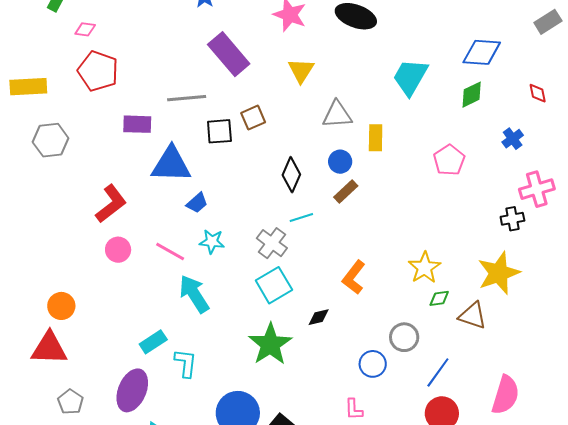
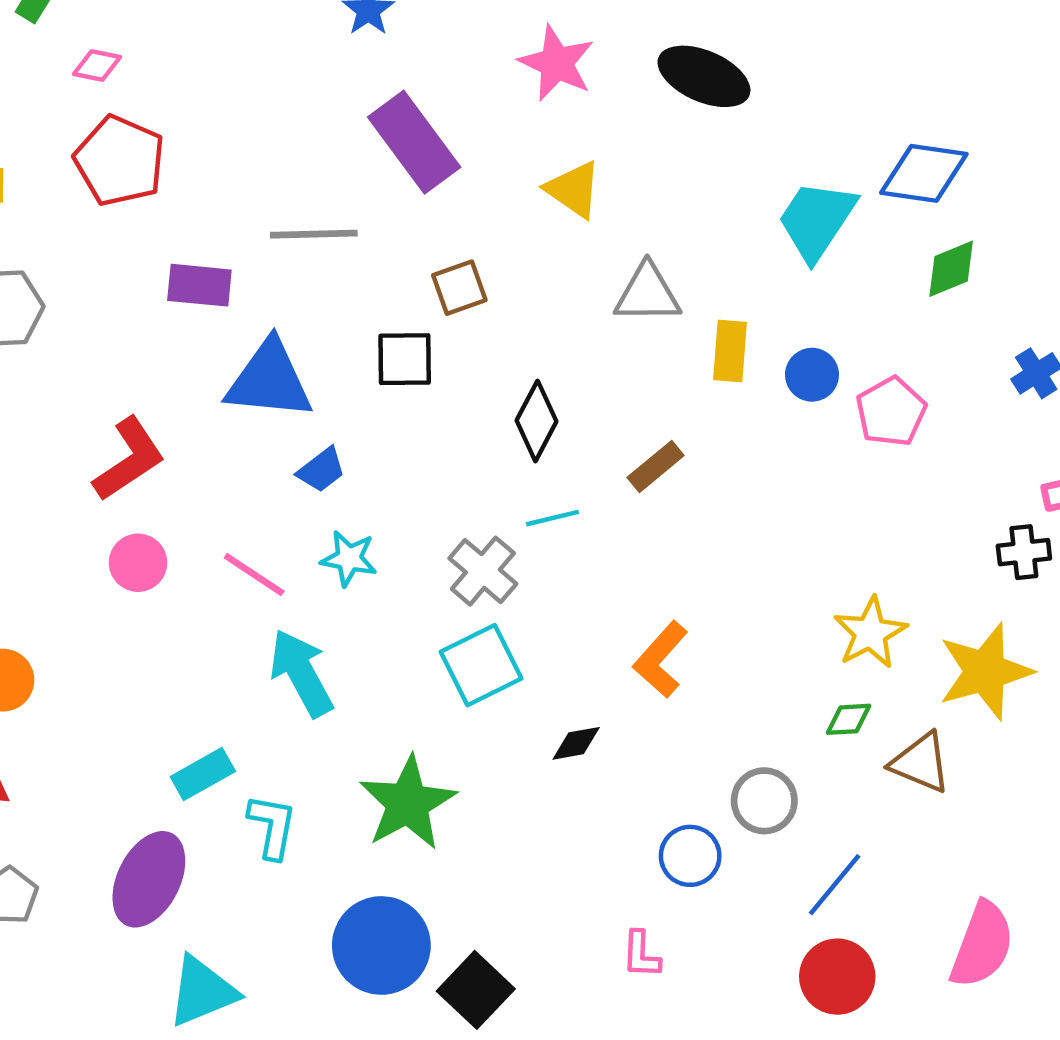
blue diamond: (482, 52) -> (924, 173), moved
yellow triangle: (301, 70) -> (574, 189), turned -32
black square: (219, 131) -> (405, 359), moved
blue circle: (340, 162) -> (812, 375), moved
yellow star: (425, 268) -> (870, 633), moved
green star: (270, 344) -> (408, 803), moved

